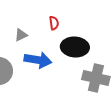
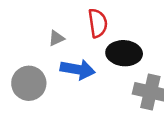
red semicircle: (54, 23) -> (98, 23), size x1.6

